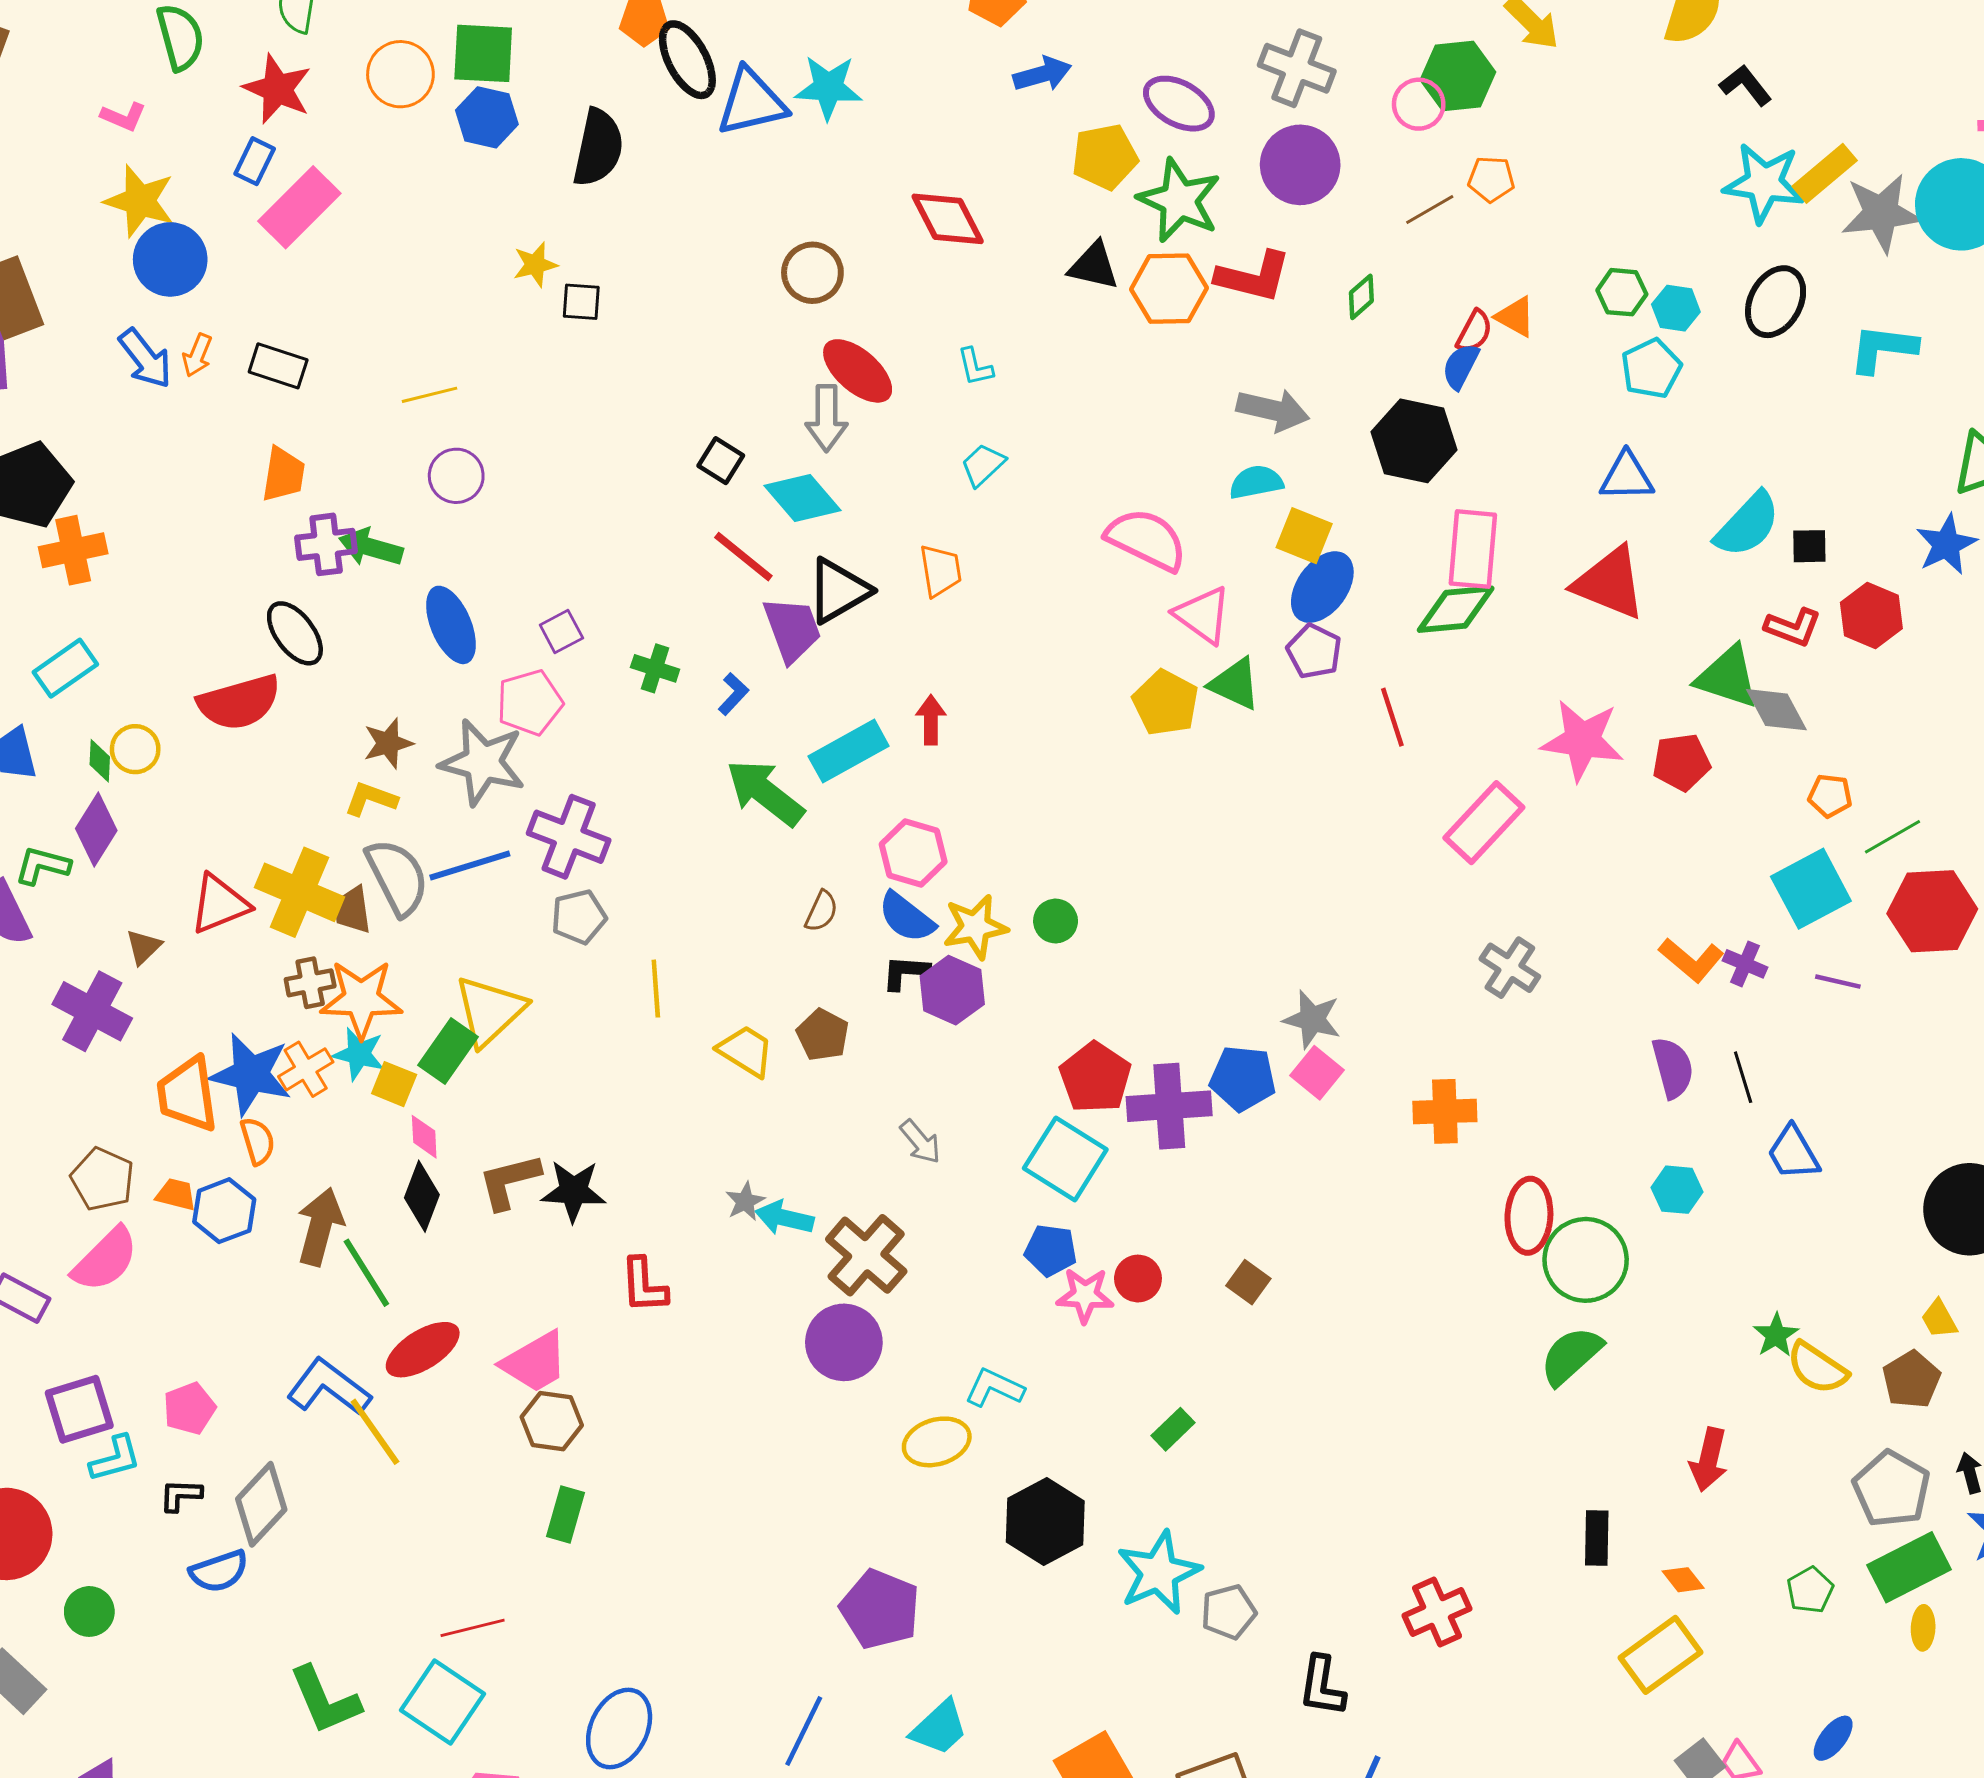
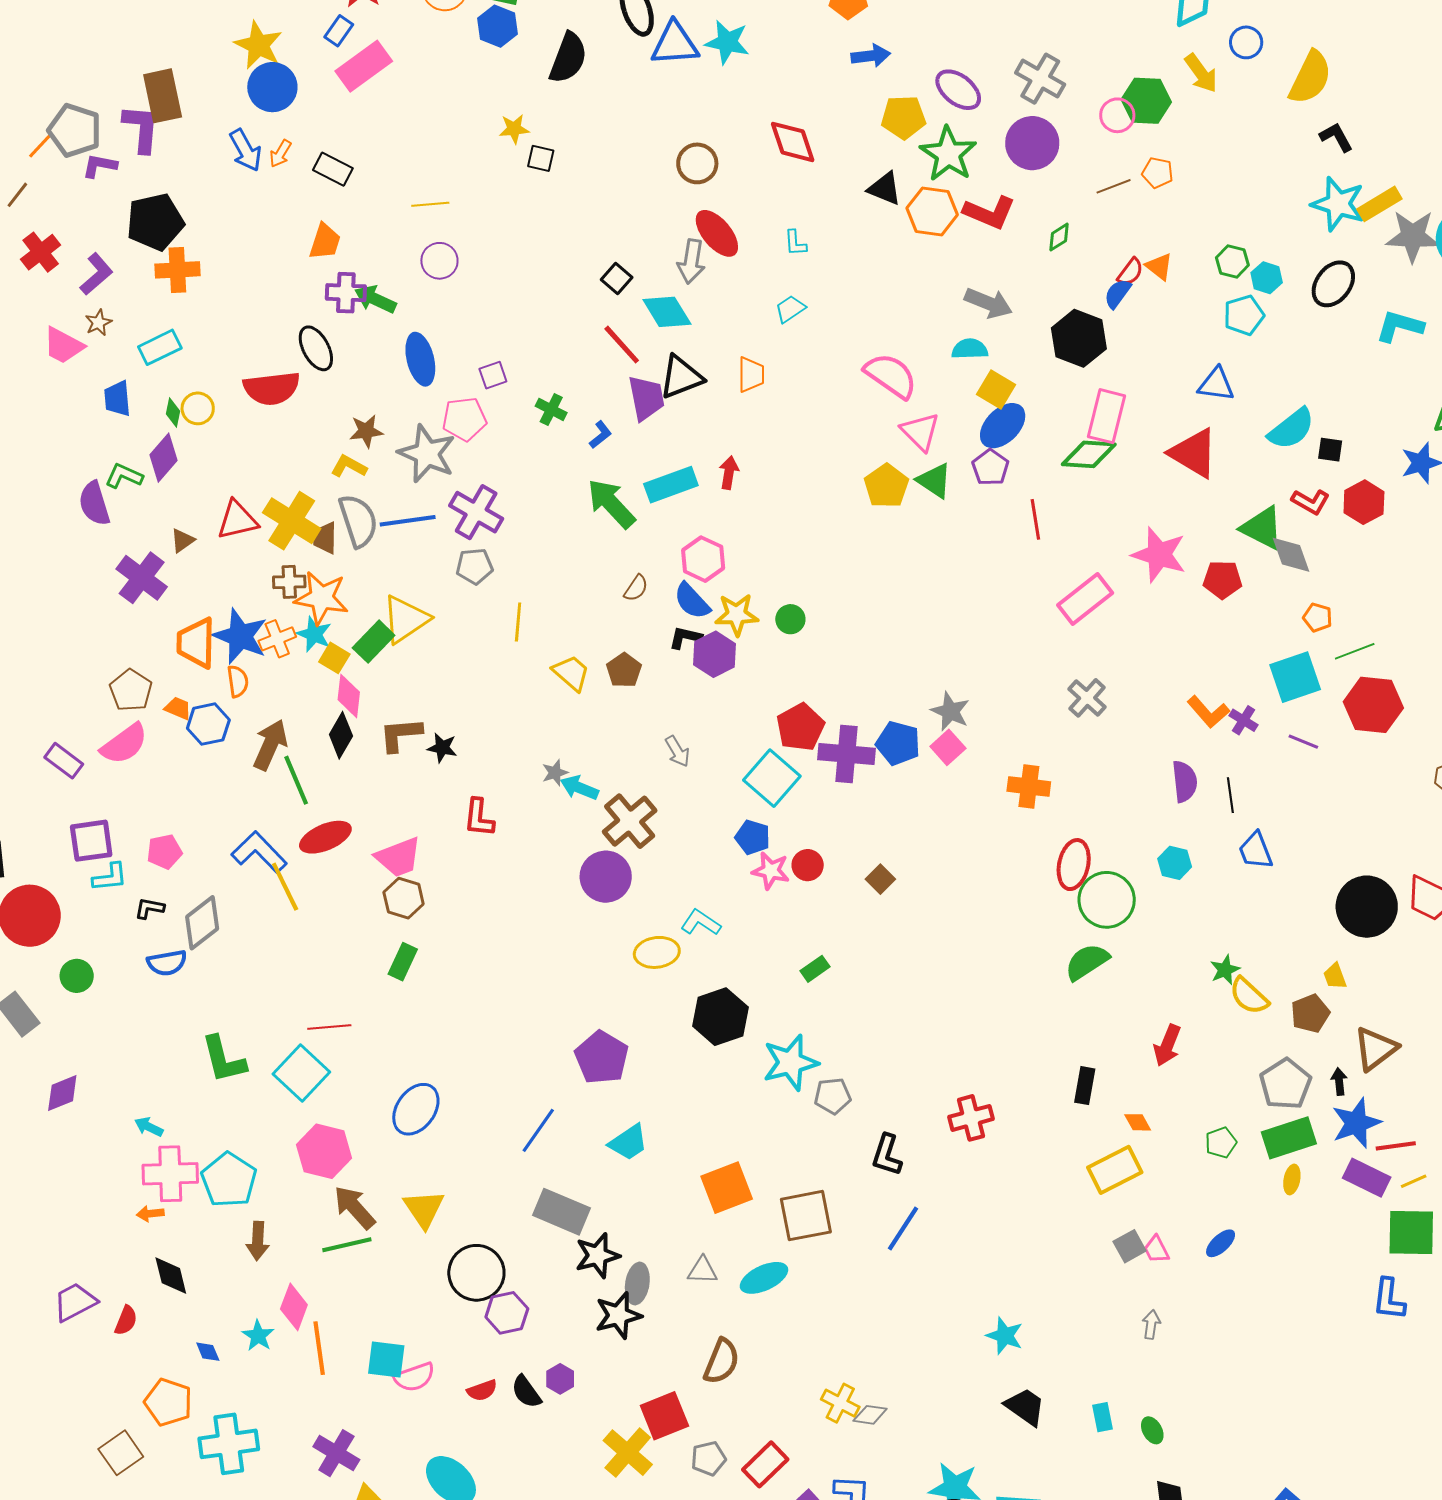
pink diamond: (424, 1137) -> (349, 696), size x1.4
black star: (574, 1191) -> (442, 748), size x0.7

